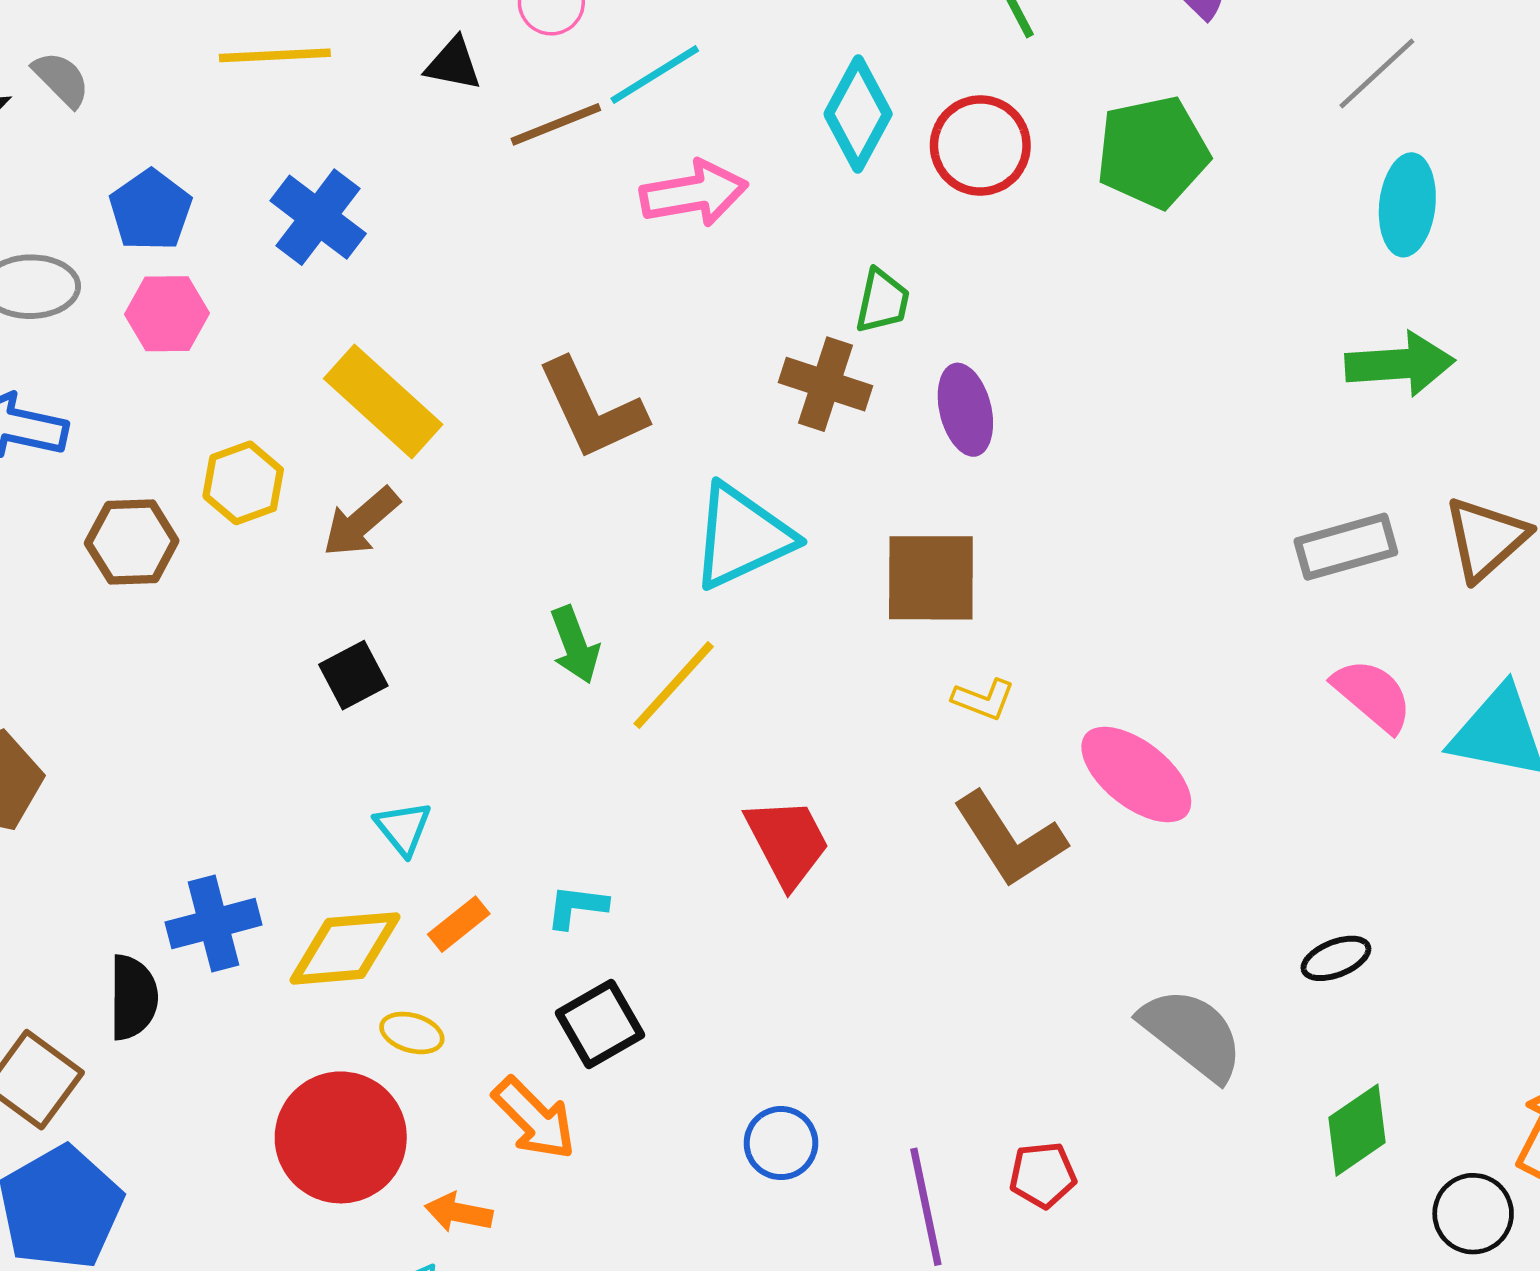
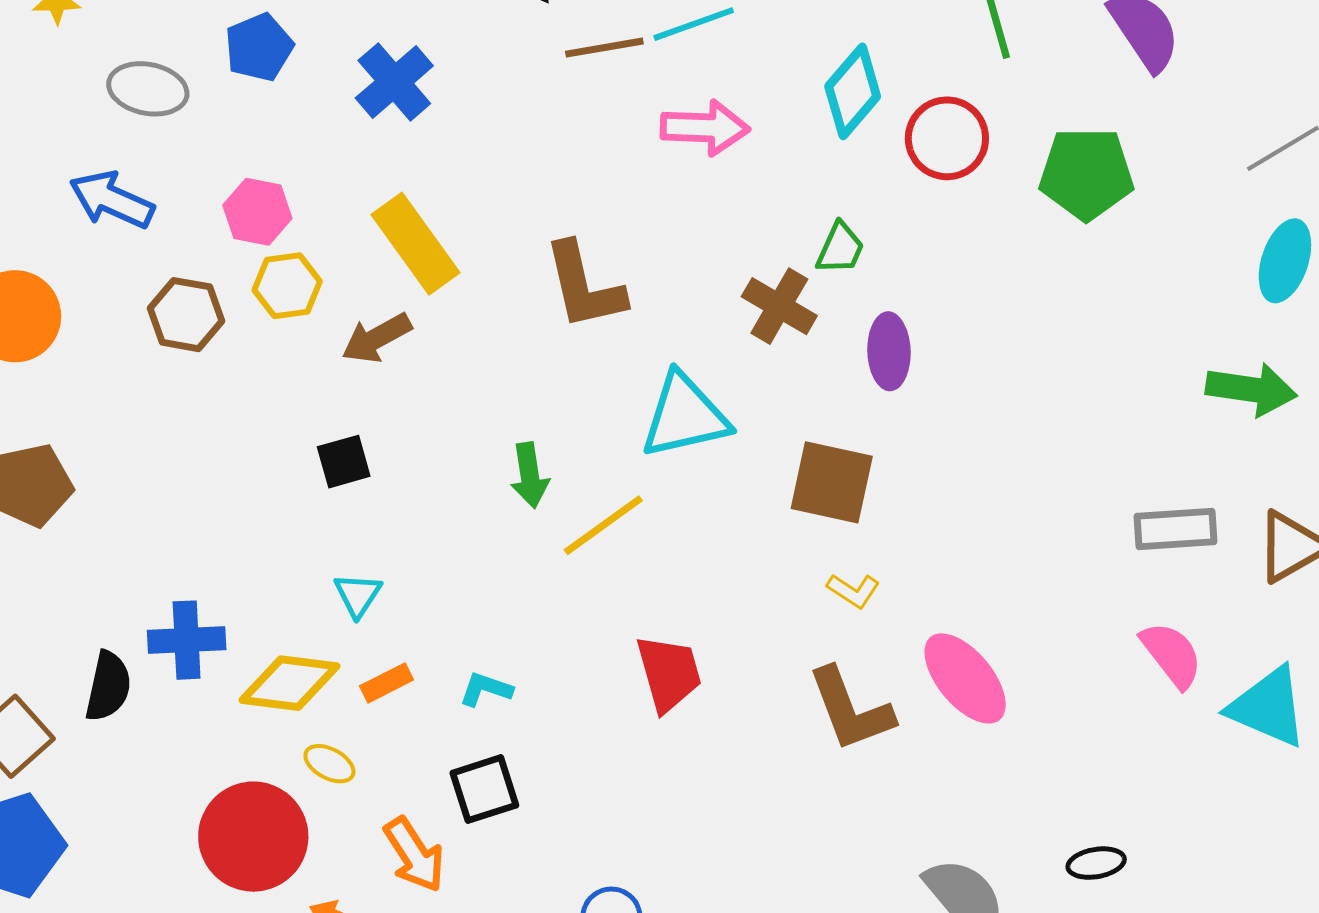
pink hexagon: (167, 314) -> (257, 212), moved

